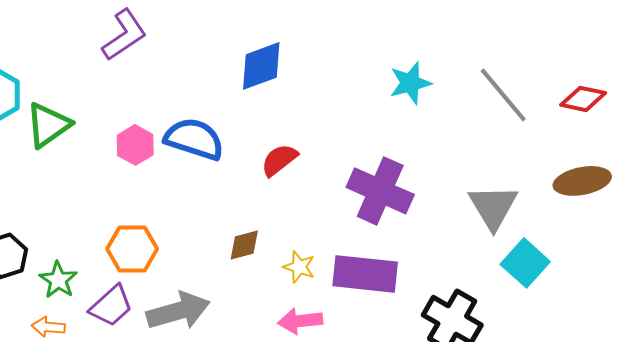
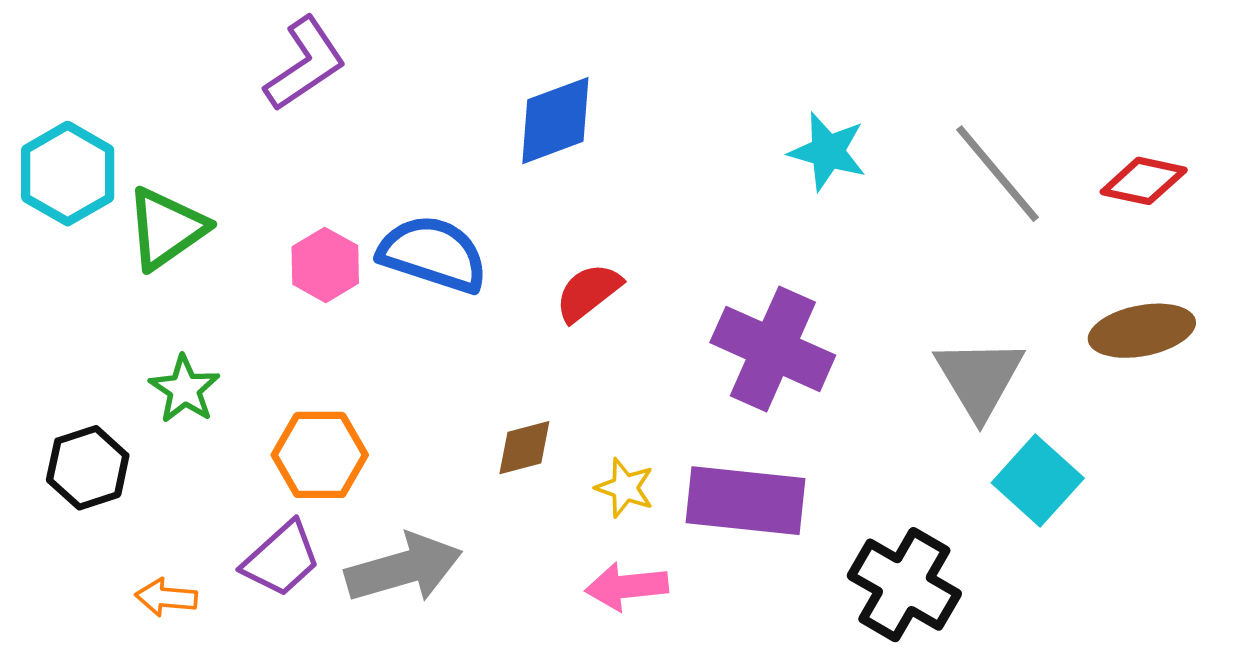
cyan star: (410, 83) -> (828, 152), turned 30
green star: (58, 280) -> (185, 389), moved

